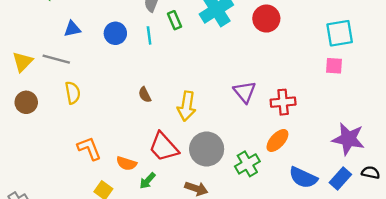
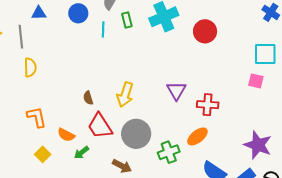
blue circle: (115, 33) -> (78, 13), moved
gray line: (56, 59) -> (21, 37), turned 60
brown semicircle: (145, 95) -> (88, 98), moved

